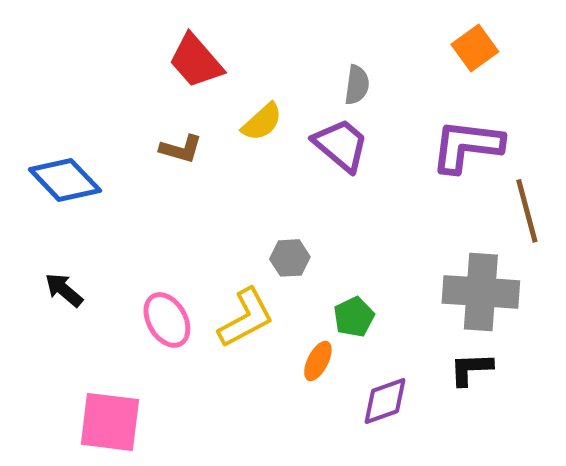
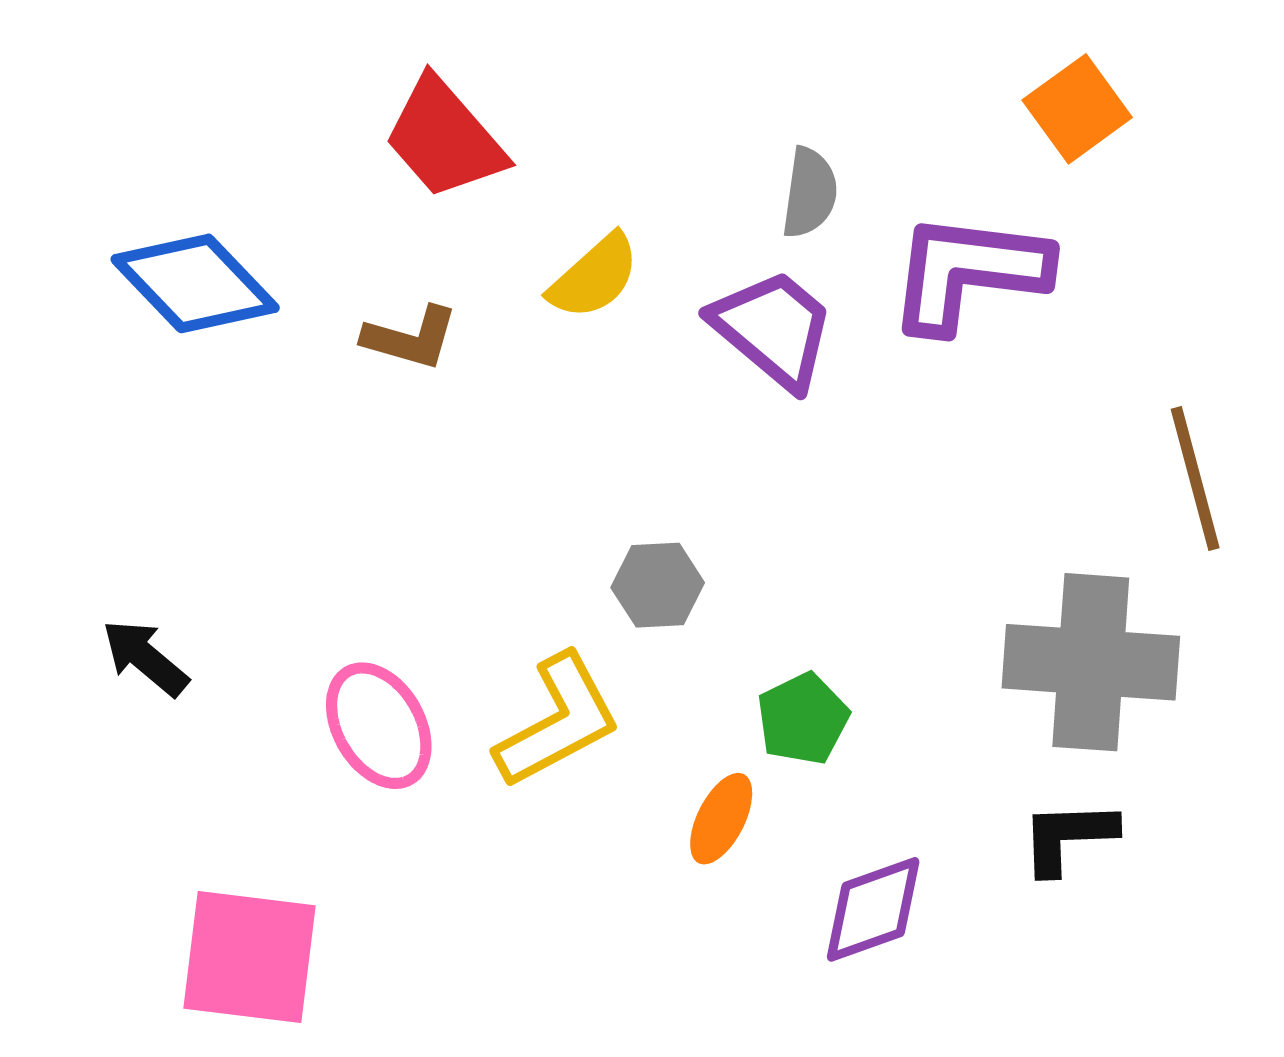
purple L-shape: (467, 146) -> (968, 272), moved
blue diamond: (65, 180) -> (195, 283), moved

